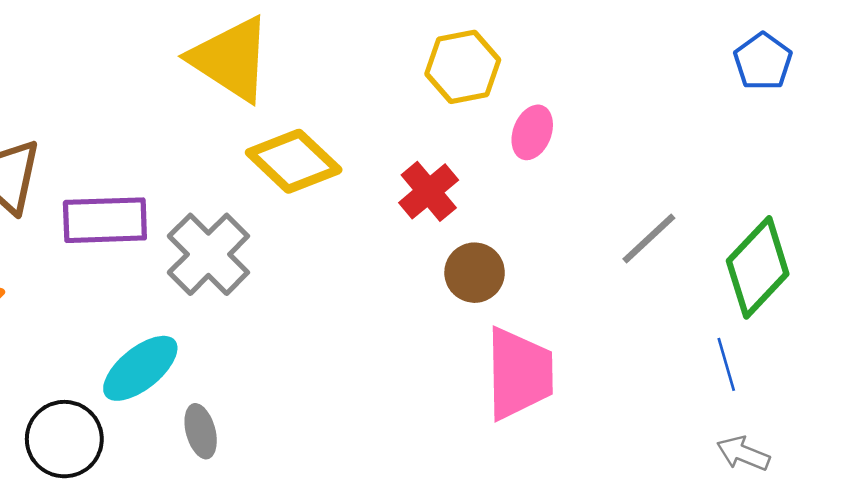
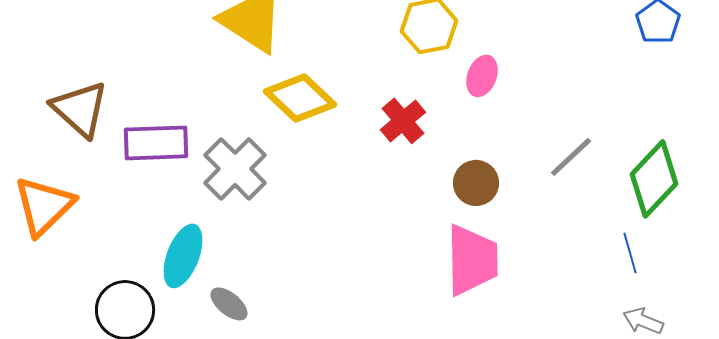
brown circle: (475, 273) -> (476, 183), moved
cyan ellipse: (140, 368) -> (183, 256), turned -30
gray ellipse: (201, 431) -> (229, 304), turned -36

